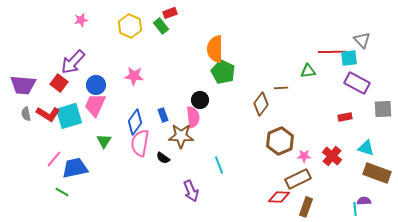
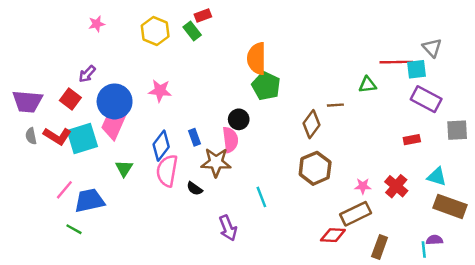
purple arrow: (73, 62) -> (87, 74), size x0.6
blue circle: (96, 85) -> (115, 101), size x1.5
brown hexagon: (280, 141) -> (315, 168), moved
brown rectangle: (306, 207) -> (380, 247), moved

